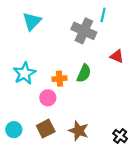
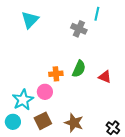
gray cross: (84, 31) -> (79, 29), size x0.7
red triangle: (117, 56) -> (105, 77), moved
cyan star: (24, 73) -> (23, 100), moved

